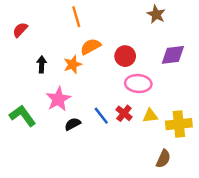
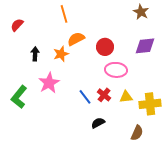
brown star: (156, 14) -> (141, 12), moved
green L-shape: (23, 116) -> (19, 97), turned -105
black semicircle: (73, 124) -> (98, 123), moved

